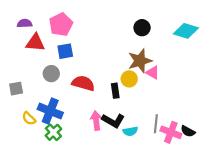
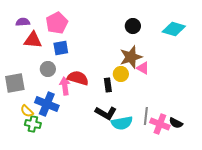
gray square: (16, 89) -> (15, 83), size x1.5
pink arrow: (96, 121) -> (65, 86), moved
cyan semicircle: (130, 131) -> (122, 123), size x1.5
green cross: (53, 132) -> (33, 124), moved, turned -35

